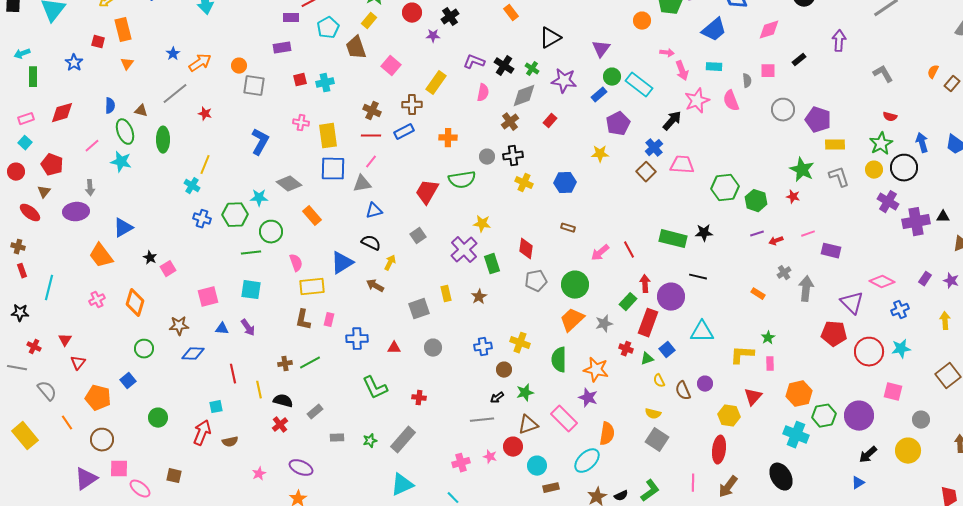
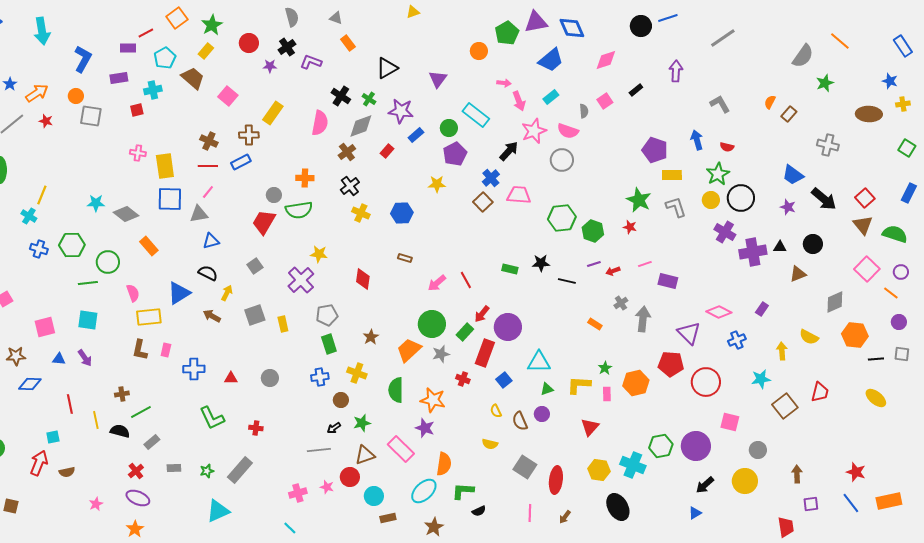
brown trapezoid: (356, 48) -> (193, 78), turned 150
purple L-shape: (474, 62) -> (311, 62), moved
cyan rectangle: (714, 67) -> (551, 97), turned -42
pink square: (768, 71) -> (605, 101), turned -35
green circle: (612, 77) -> (449, 128), moved
cyan cross: (325, 83) -> (153, 90), moved
pink semicircle: (483, 93) -> (320, 123), size x1.4
blue rectangle: (599, 95) -> (416, 135), moved
pink semicircle: (731, 101) -> (568, 131), turned -50
gray circle: (783, 110) -> (562, 160), moved
red star: (205, 114) -> (46, 121), moved
orange cross: (448, 138) -> (305, 178), moved
blue L-shape: (260, 142) -> (83, 59), moved
blue arrow: (922, 143) -> (697, 140), moved
black cross: (513, 156) -> (350, 186), turned -30
gray circle: (487, 157) -> (274, 195), moved
cyan star: (259, 198) -> (96, 203), moved
green rectangle: (673, 239) -> (510, 269), size x0.6
green rectangle: (492, 264) -> (329, 344), moved
black line: (698, 277) -> (567, 281), moved
gray pentagon: (536, 281) -> (327, 315), moved
purple star: (951, 281) -> (788, 207), moved
red arrow: (645, 284) -> (482, 314), turned -138
green circle: (575, 285) -> (432, 324), moved
brown star: (479, 297) -> (371, 337), moved
gray square: (419, 309) -> (255, 315), moved
cyan star: (901, 349) -> (761, 379), moved
green triangle: (647, 359) -> (547, 389), moved
green line: (310, 363) -> (141, 412), moved
orange hexagon: (799, 394) -> (636, 383), moved
yellow hexagon: (729, 416) -> (599, 470), moved
red cross: (280, 425) -> (136, 471), moved
gray square: (657, 440) -> (525, 467), moved
cyan triangle: (402, 485) -> (218, 511), moved
brown arrow: (728, 487) -> (565, 517), size x0.6
green L-shape: (650, 491) -> (463, 491), moved, turned -140
black semicircle: (621, 496) -> (479, 511), moved

